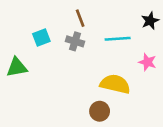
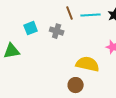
brown line: (80, 18) -> (70, 13), moved
cyan line: (118, 39) -> (91, 15), moved

